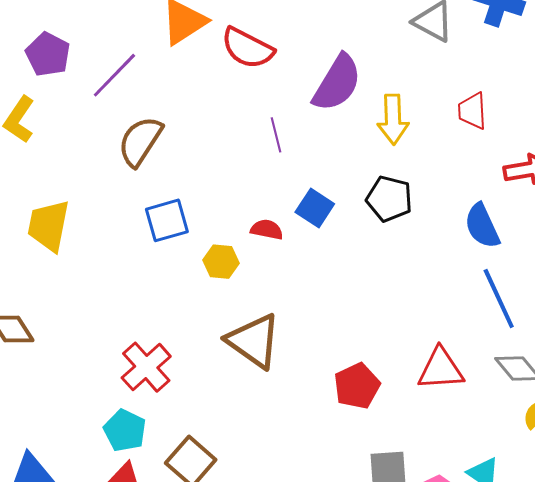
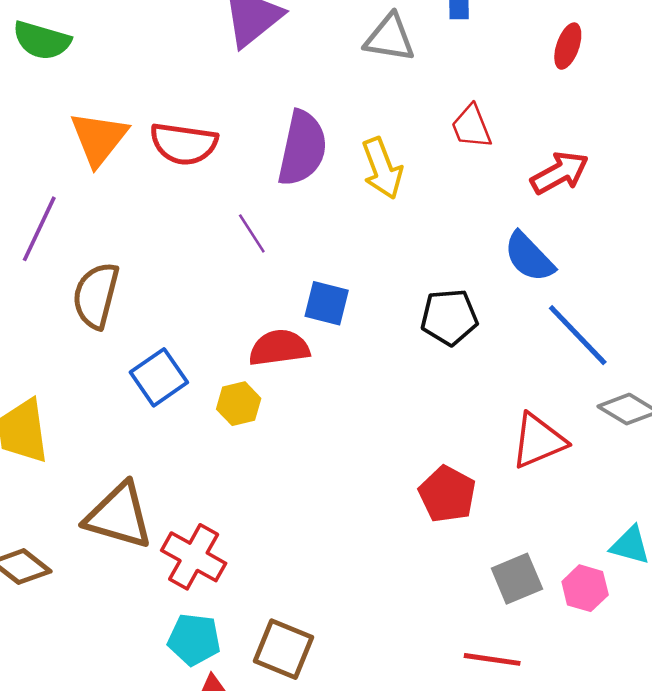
black pentagon: (389, 199) -> (449, 317), moved
red semicircle: (267, 230) -> (279, 348), size x1.5
brown triangle: (254, 341) -> (119, 516), moved

